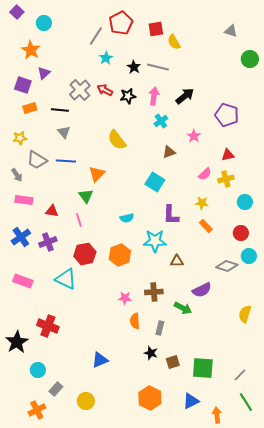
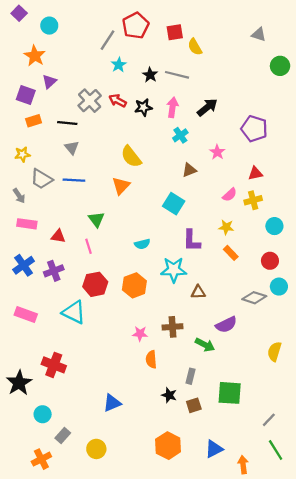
orange triangle: (97, 174) -> (121, 186), moved
gray rectangle: (160, 328) -> (190, 376), moved
green square: (203, 368) -> (230, 393), moved

